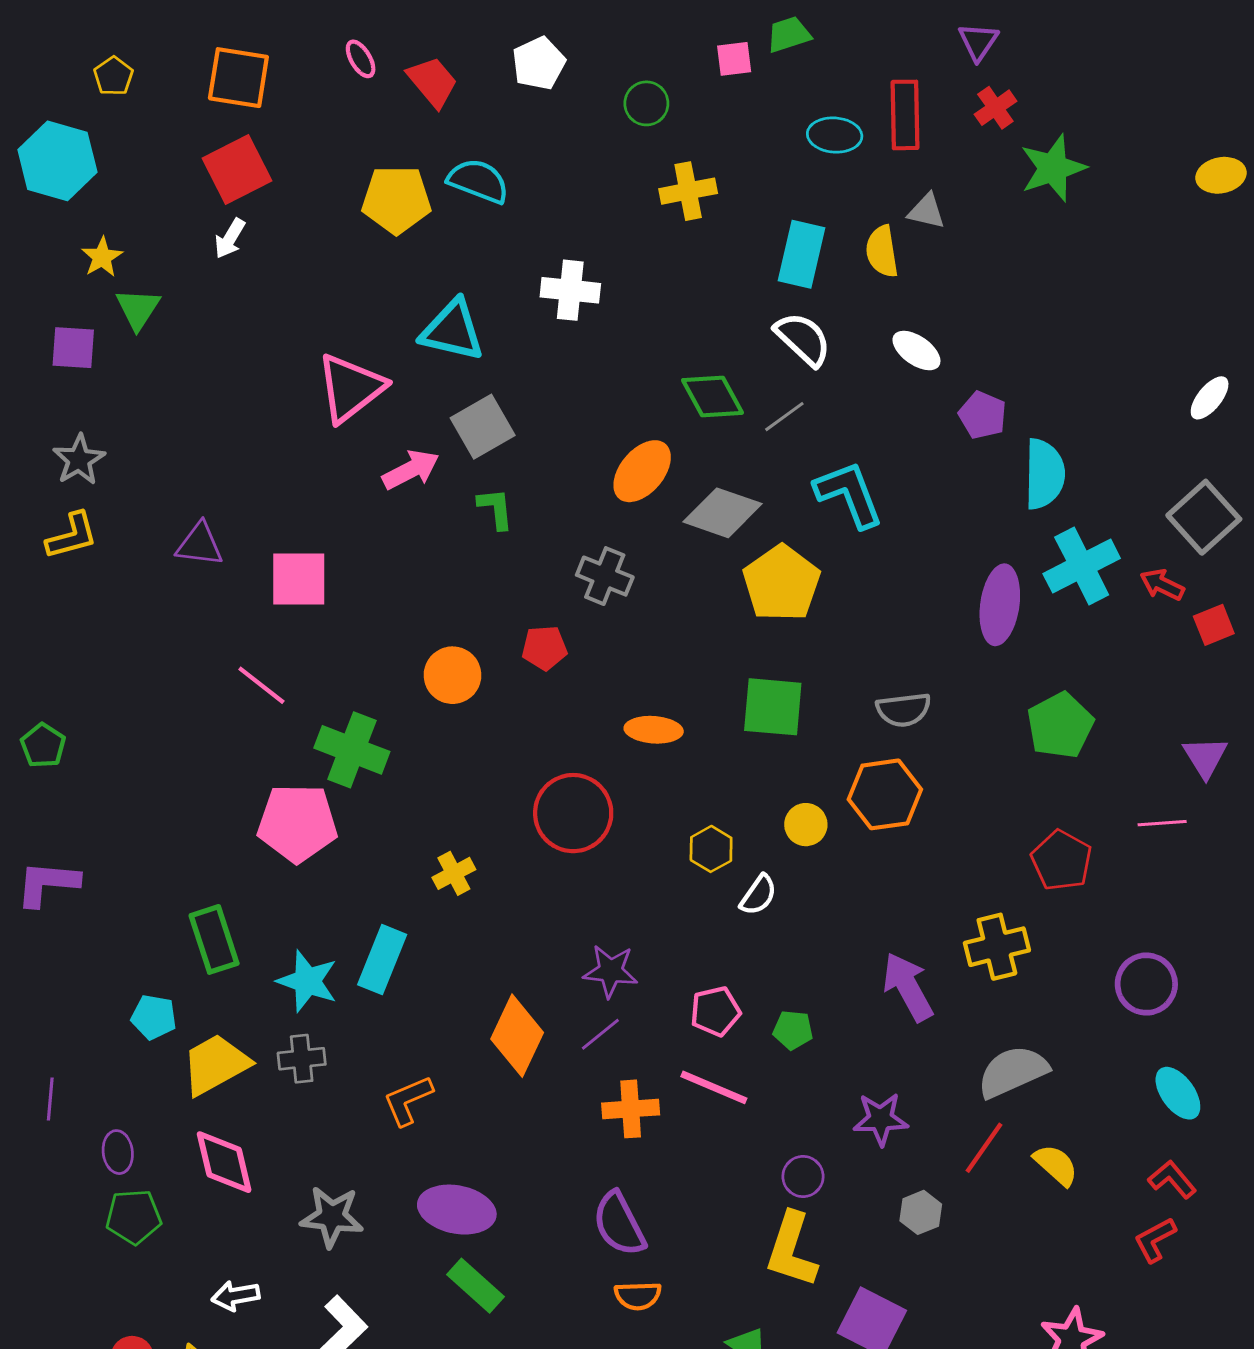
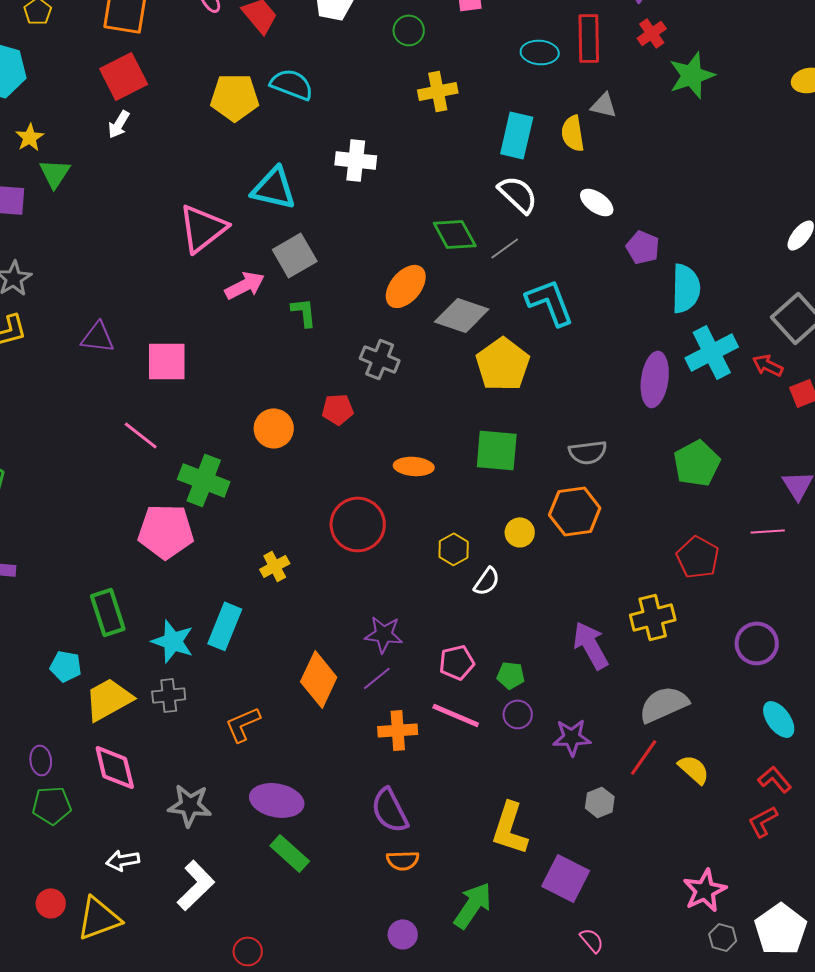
purple circle: (803, 1176) -> (518, 714), moved

